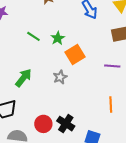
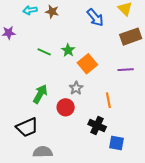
orange line: (111, 105) -> (108, 100), moved
red circle: (43, 124) -> (66, 107), moved
black cross: (66, 124) -> (97, 126), moved

